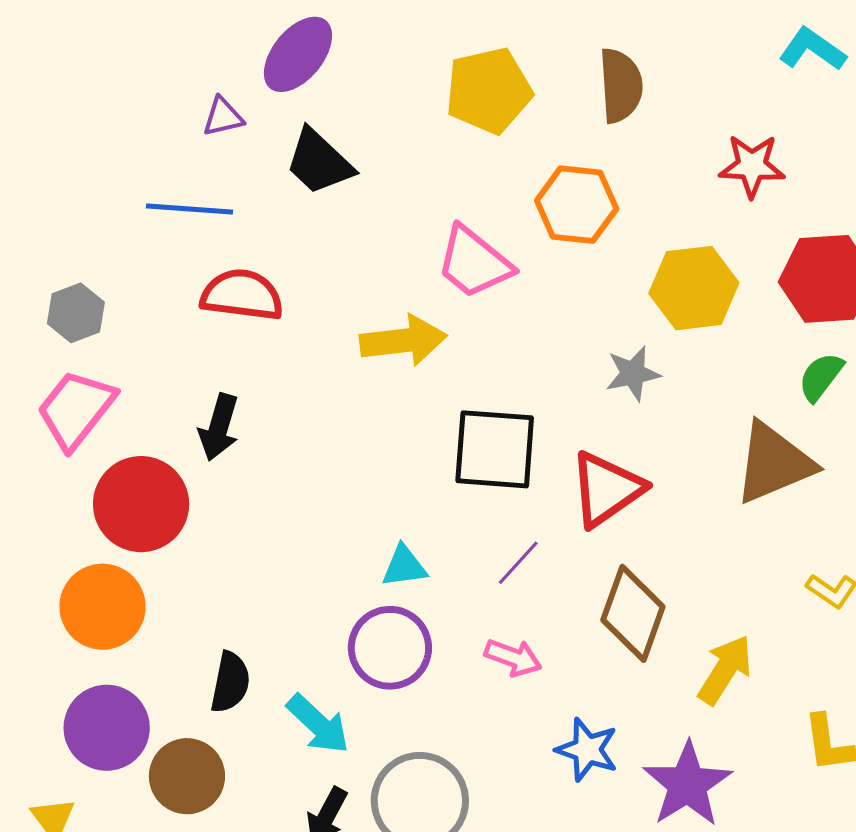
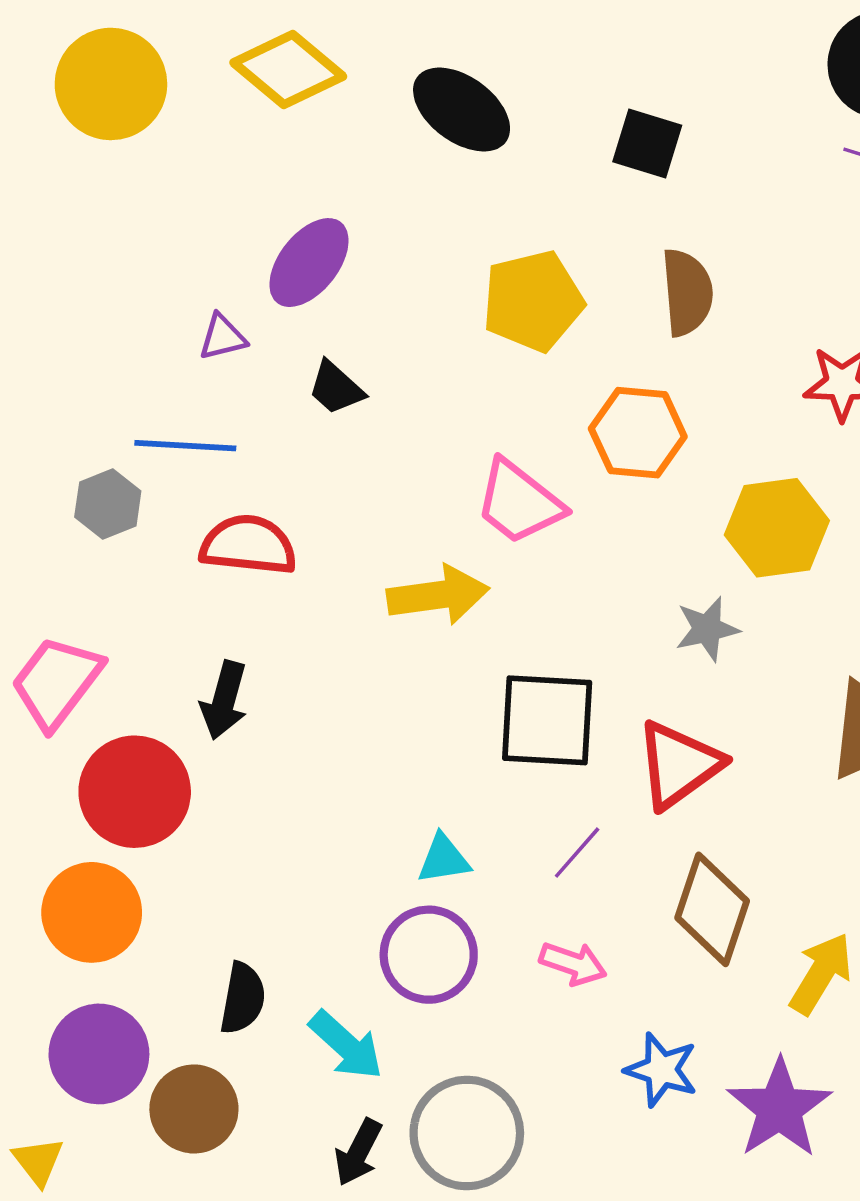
black trapezoid: (319, 162) -> (336, 388), size x0.7
gray hexagon: (76, 313) -> (108, 504), moved

